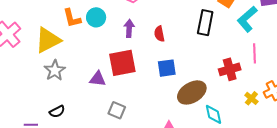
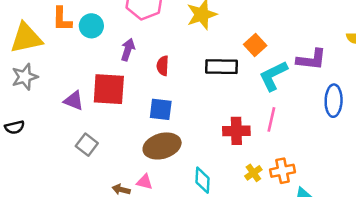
black rectangle: (205, 23) -> (222, 67), turned 65
brown ellipse: (192, 92) -> (162, 146), moved

